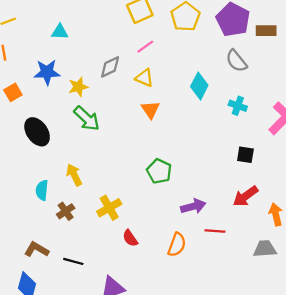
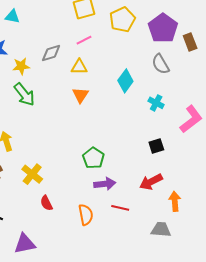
brown rectangle: (266, 31) -> (190, 42), turned 60
yellow triangle: (144, 78) -> (79, 67), turned -30
black square: (245, 155) -> (156, 146), turned -35
green pentagon: (159, 171) -> (93, 158), moved
yellow cross: (109, 208) -> (32, 174), turned -30
orange semicircle: (177, 245) -> (86, 215), turned -40

